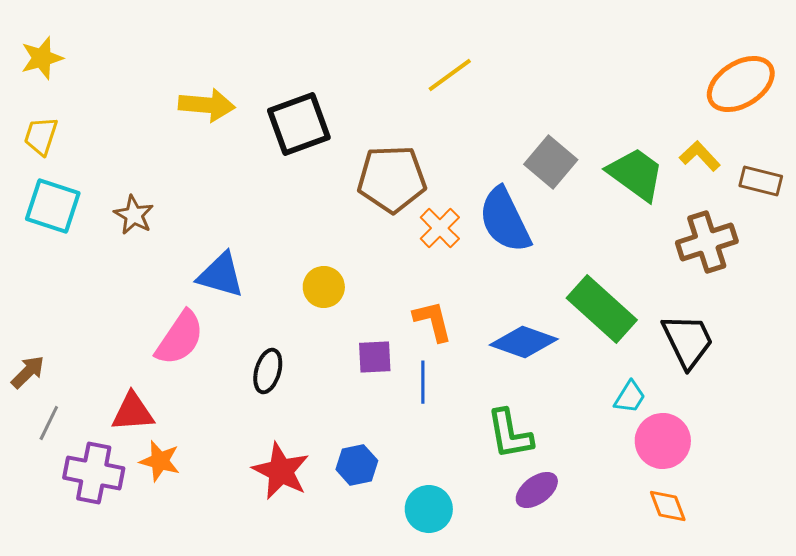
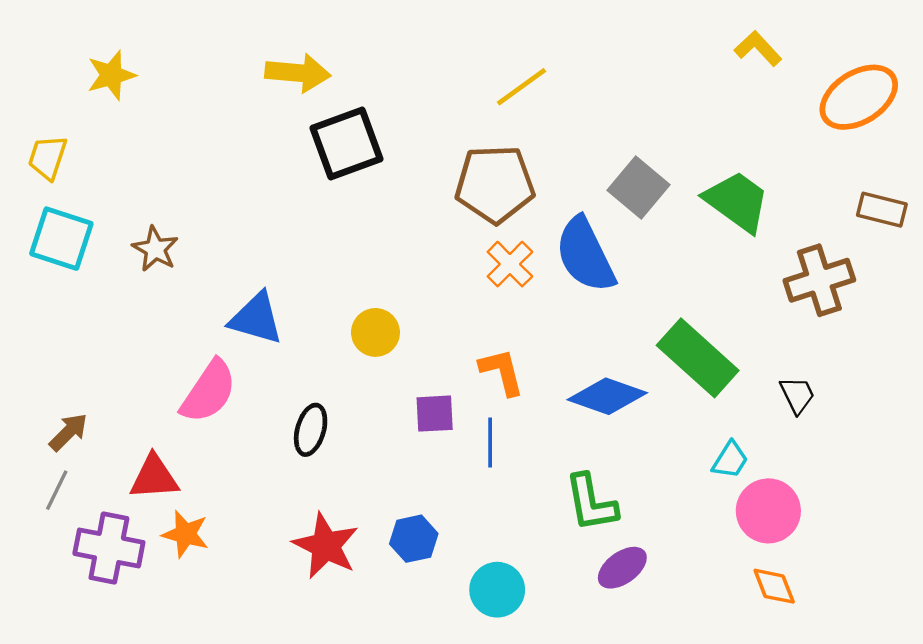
yellow star: (42, 58) -> (111, 75), moved
yellow arrow: (207, 105) -> (298, 73), moved
yellow L-shape: (700, 156) -> (758, 48), moved
brown pentagon: (392, 179) -> (495, 184), moved
black trapezoid: (688, 341) -> (797, 395), size x0.6
brown arrow: (28, 372) -> (68, 432), moved

